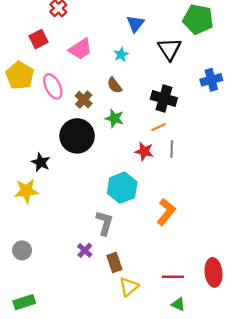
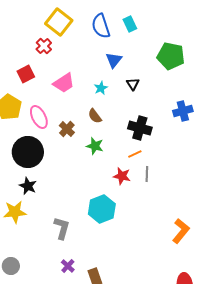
black triangle: (169, 49) -> (133, 84), moved, size x0.6
black circle: (77, 136) -> (28, 152), moved
orange L-shape: (166, 212) -> (181, 231), moved
gray L-shape: (105, 223) -> (62, 228), moved

